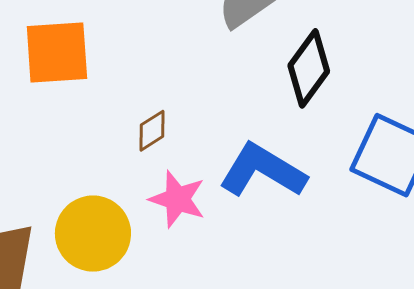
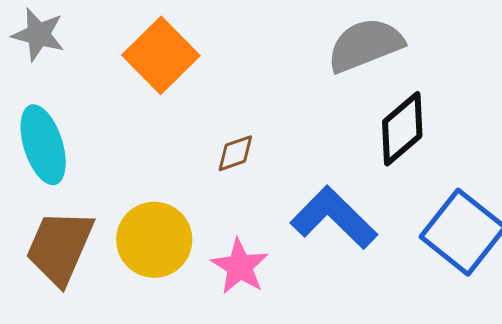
orange square: (57, 53) -> (161, 55), turned 36
pink star: (177, 199) -> (240, 266), moved

